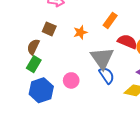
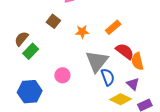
brown semicircle: (33, 47) -> (21, 39), moved
blue semicircle: (107, 75) -> (108, 77), moved
blue hexagon: (41, 90) -> (30, 92), moved

